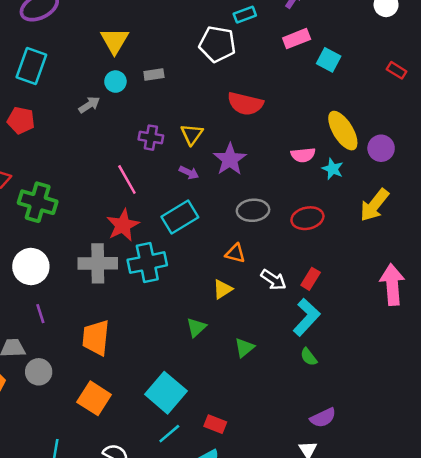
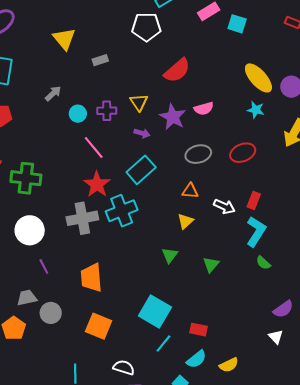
cyan circle: (115, 82) -> (78, 114), moved
red semicircle: (245, 104) -> (177, 70), turned -44
pink semicircle: (303, 155) -> (204, 109), moved

